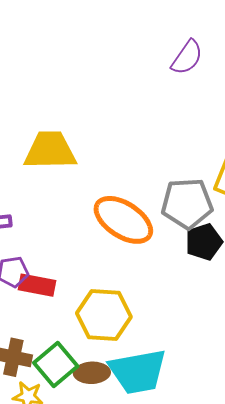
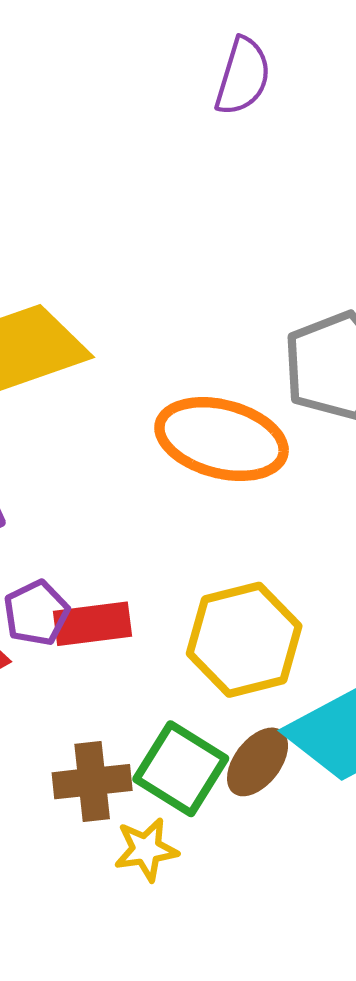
brown ellipse: (92, 373) -> (258, 762), turned -32

